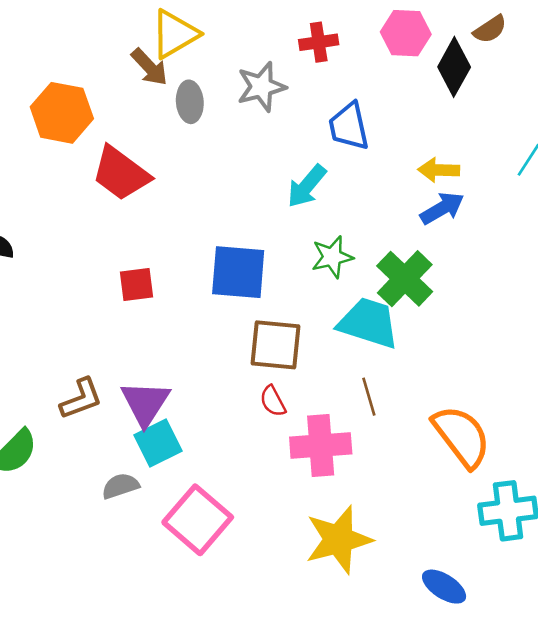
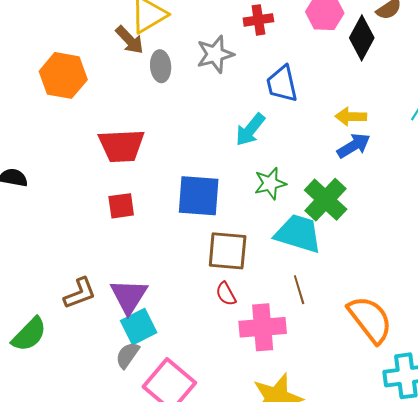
red trapezoid: (121, 173) -> (121, 146), moved, turned -39
gray semicircle: (120, 486) -> (127, 355), moved, turned -36

